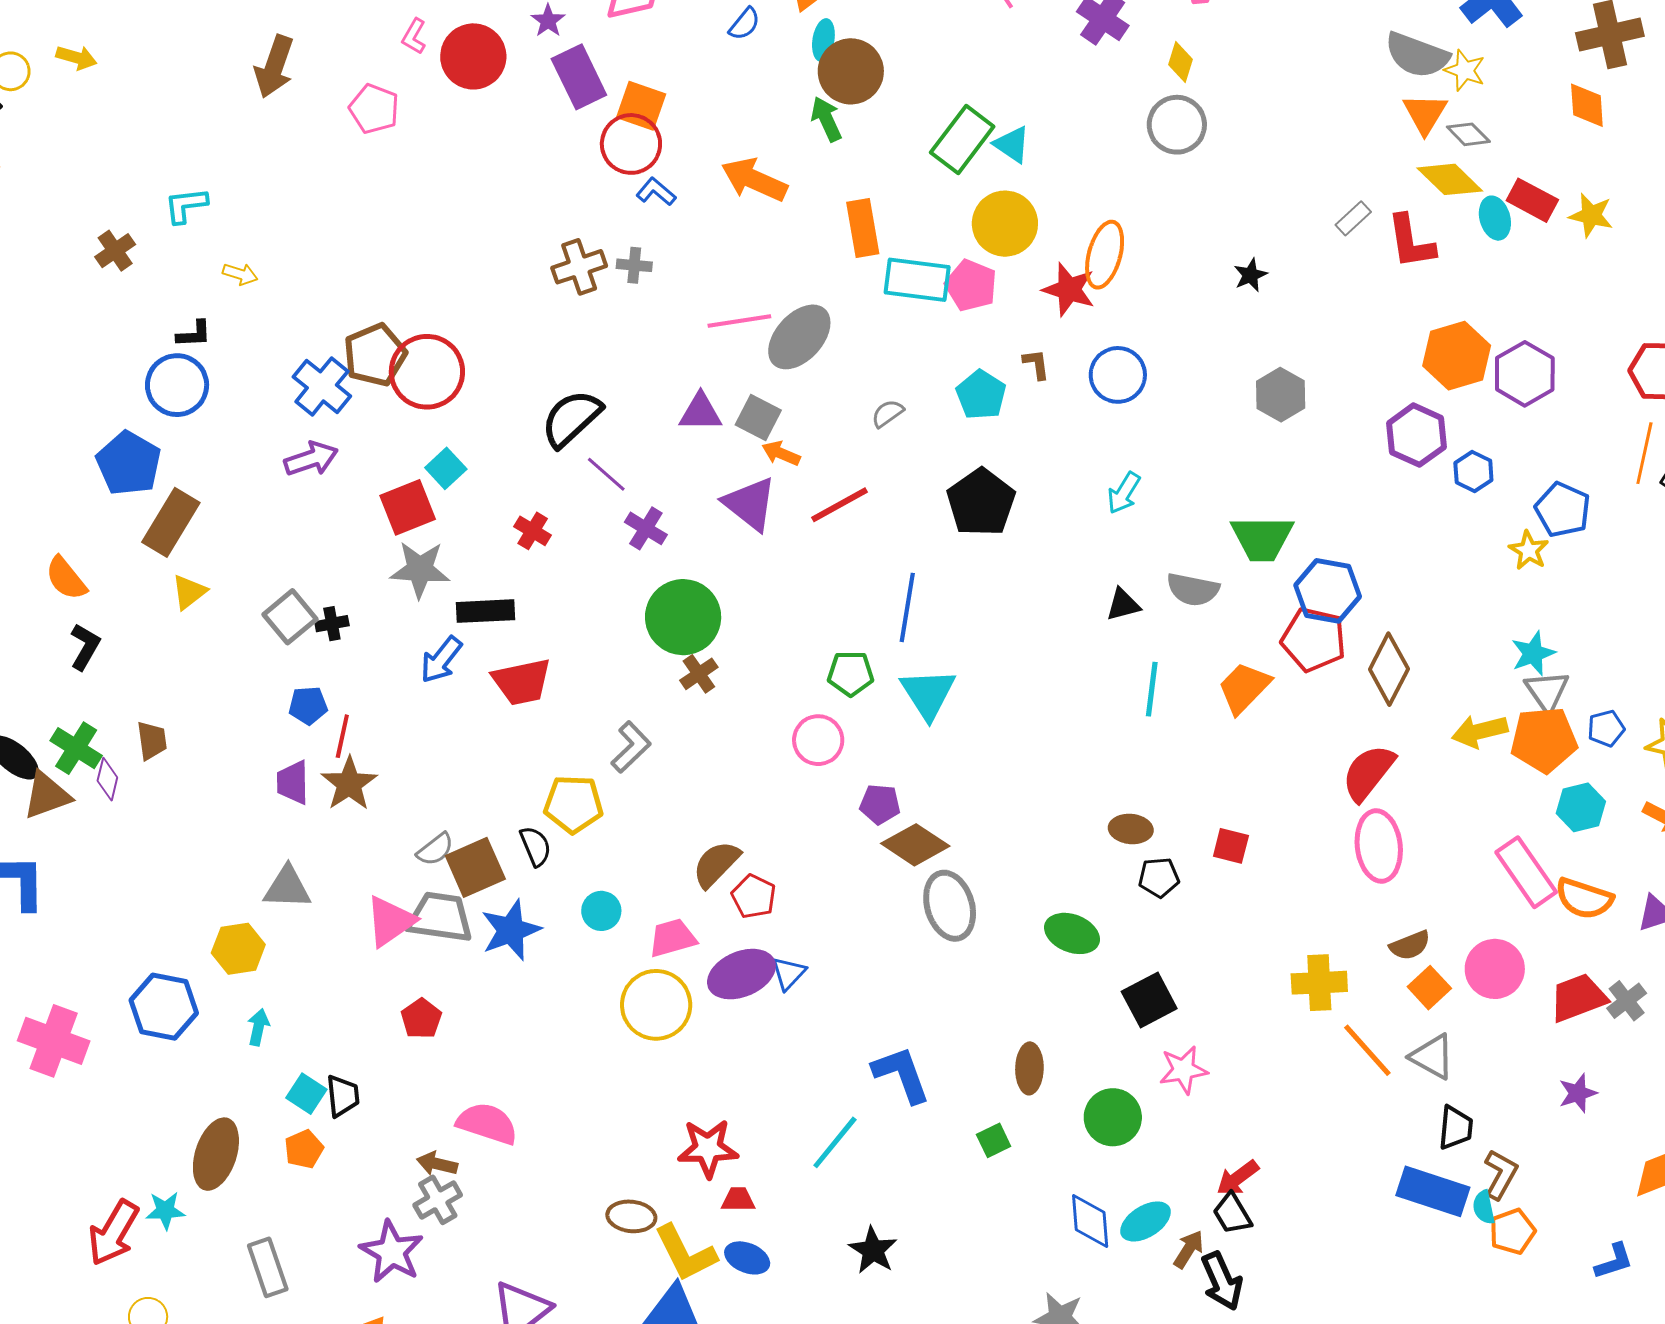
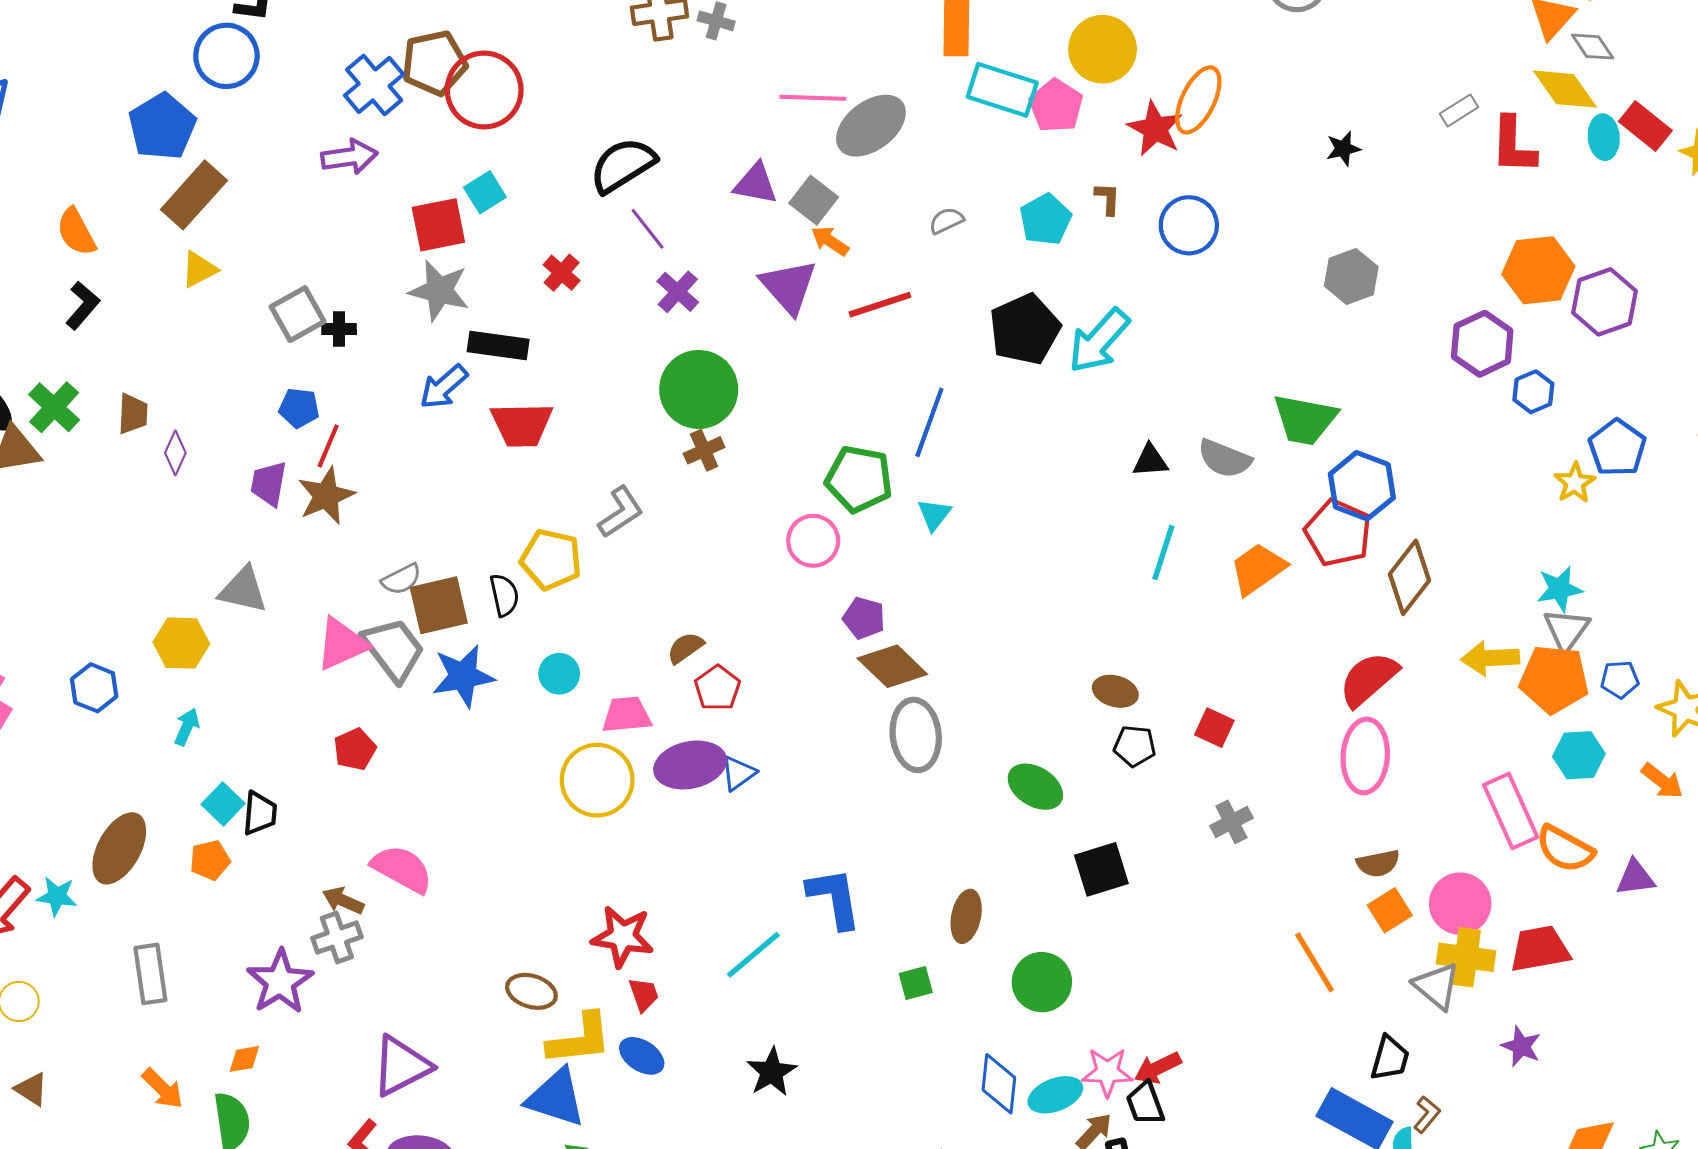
cyan arrow: (1124, 493) -> (1099, 341), moved, size x1.6
green pentagon: (851, 673) -> (859, 479), size x1.4
cyan triangle: (928, 694) -> (934, 514), size x0.6
purple diamond: (107, 779) -> (175, 453), moved
brown semicircle: (716, 864) -> (685, 648), size x0.7
gray trapezoid: (440, 917) -> (393, 649), turned 34
yellow cross: (1319, 983) -> (1466, 957), moved
gray cross: (1627, 1001) -> (1231, 822), moved
blue hexagon: (164, 1007) -> (94, 688), size x0.7
gray triangle: (1432, 1057) -> (1437, 986), moved
pink star: (1183, 1070) -> (1107, 1072), moved
purple star: (1578, 1093) -> (1521, 1046), turned 30
brown L-shape: (1501, 1174) -> (1427, 1115), size x0.7
red trapezoid: (738, 1200) -> (644, 995), turned 60
yellow L-shape: (685, 1253) -> (580, 1039), turned -80

